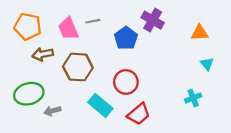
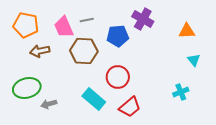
blue pentagon: (126, 38) -> (118, 36), turned 30
brown hexagon: (78, 67) -> (84, 51), moved

